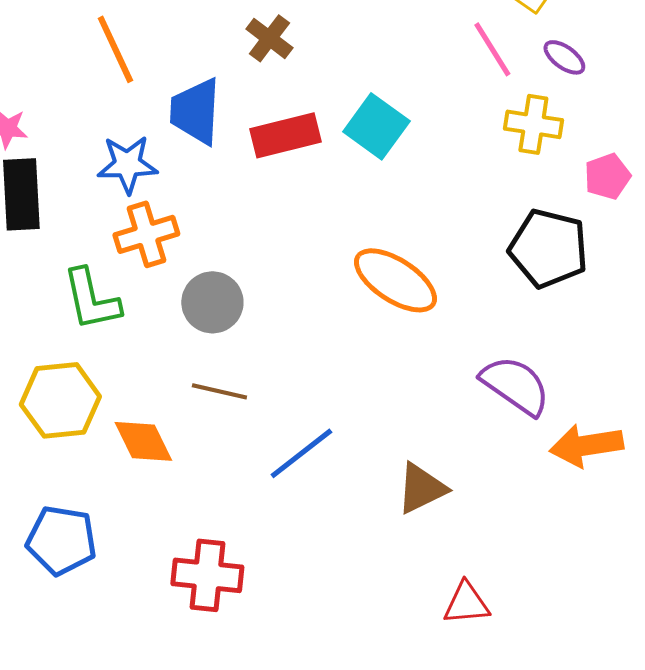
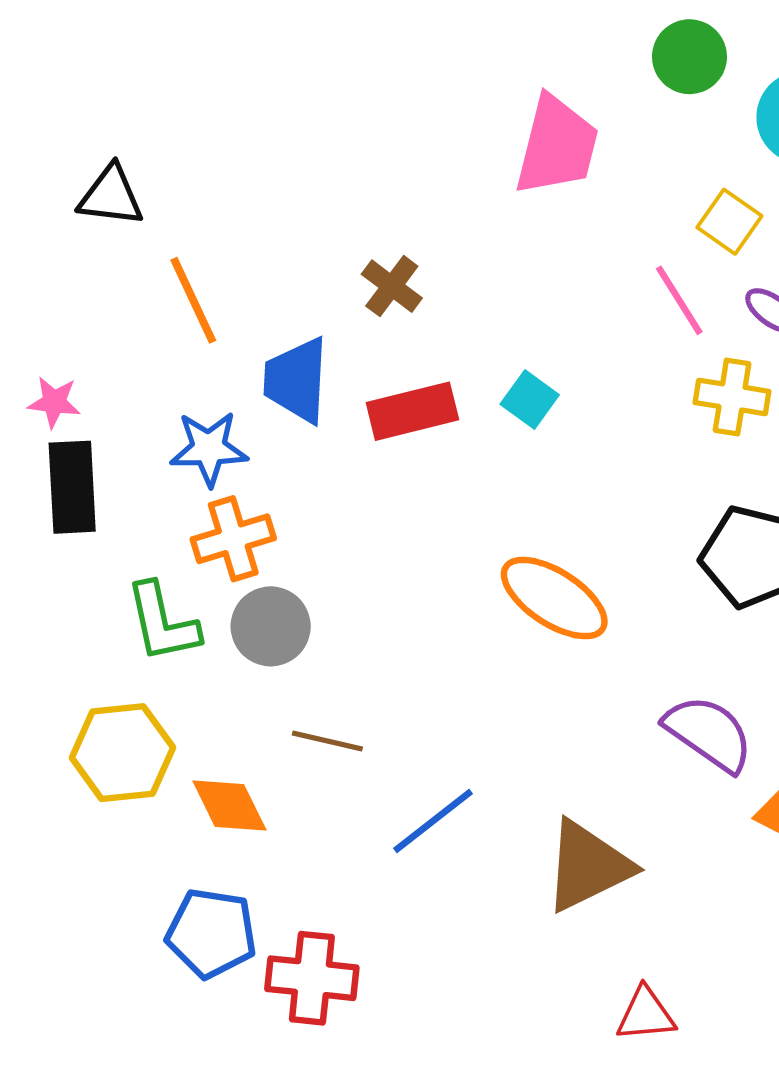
cyan square: (376, 126) -> (530, 400), size x0.7
gray circle: (212, 302) -> (271, 626), moved
brown triangle: (421, 488) -> (588, 866), size x1.4
blue pentagon: (61, 540) -> (211, 933), moved

